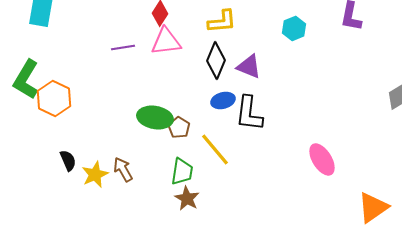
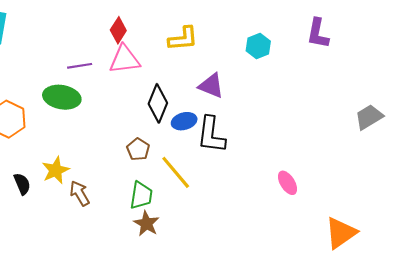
black diamond: (216, 60) -> (158, 103), moved
green ellipse: (155, 117) -> (62, 97), moved
pink ellipse: (322, 159) -> (288, 183), size x0.7
yellow star: (95, 174) -> (56, 170), moved

